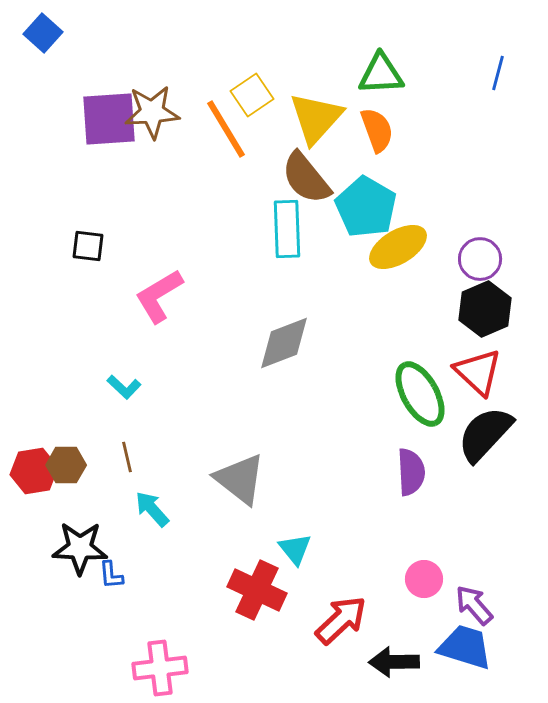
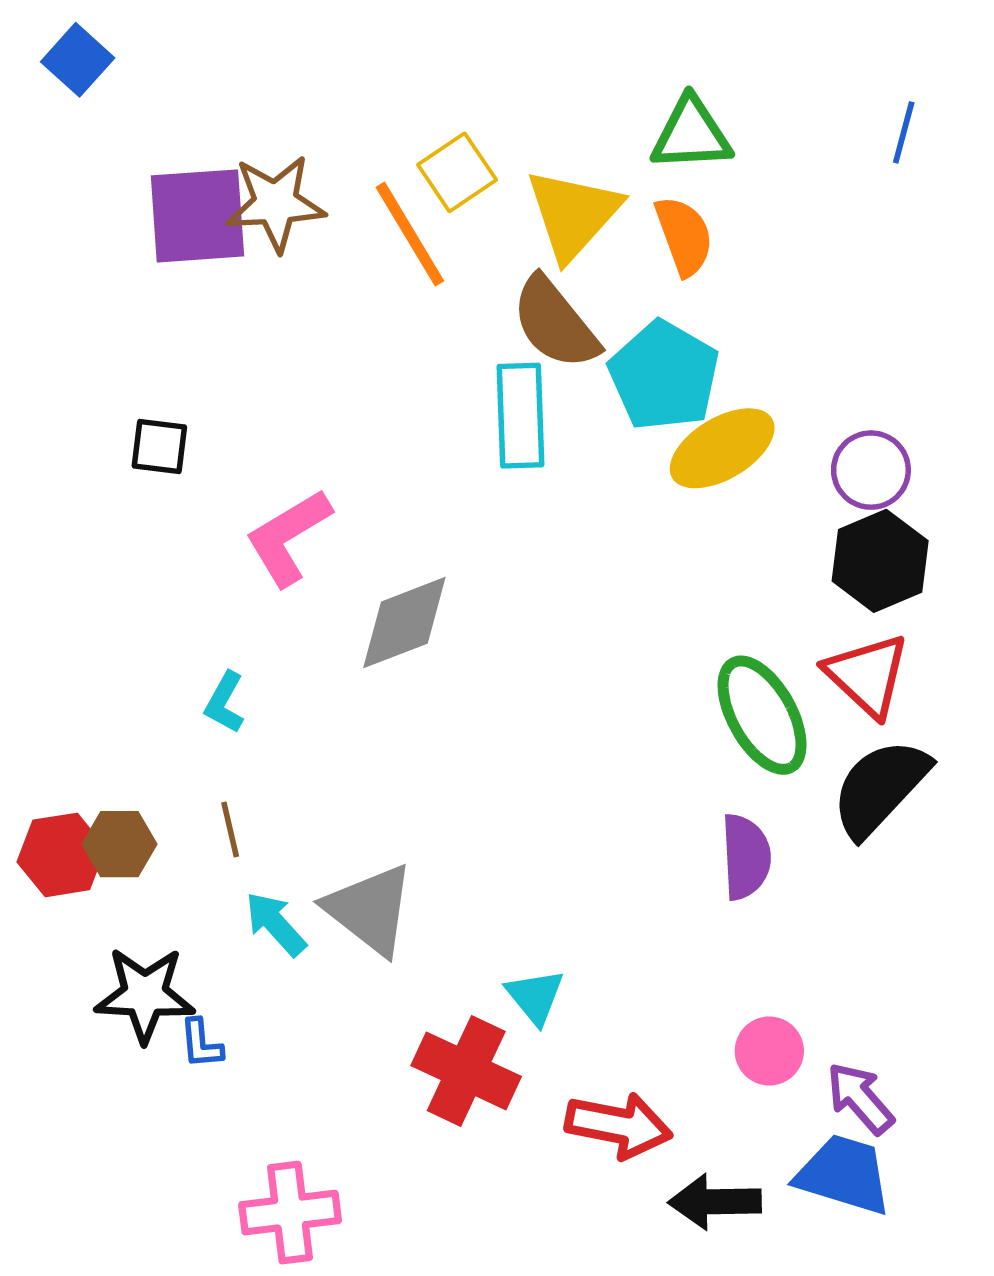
gray diamond: (284, 343) -> (404, 623), moved
cyan L-shape: (124, 387) -> (225, 702), turned 76
gray triangle: (240, 479) -> (370, 909), moved
red arrow: (341, 620) -> (619, 1125), turned 54

